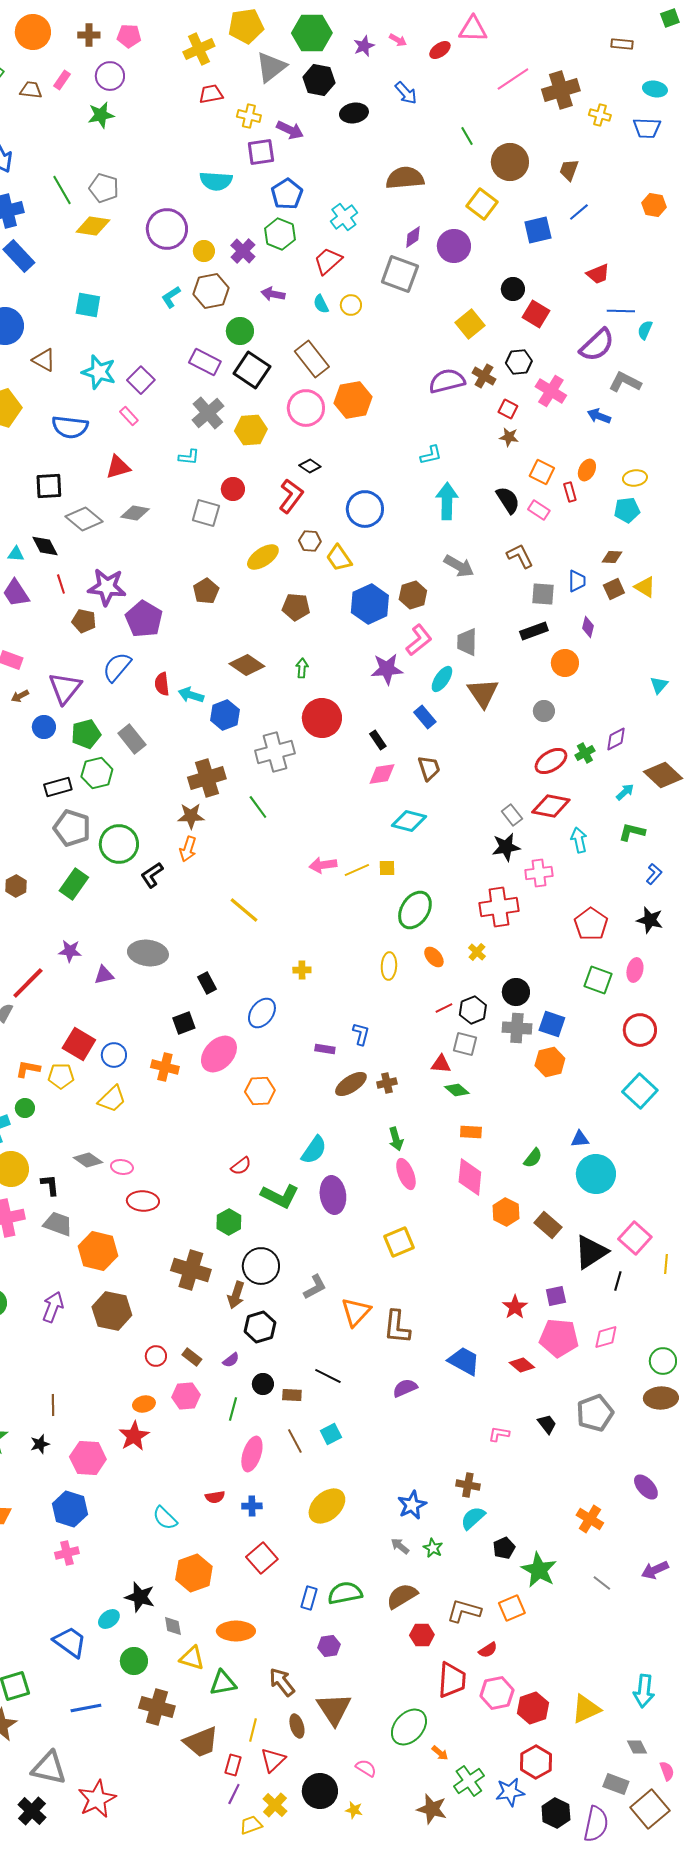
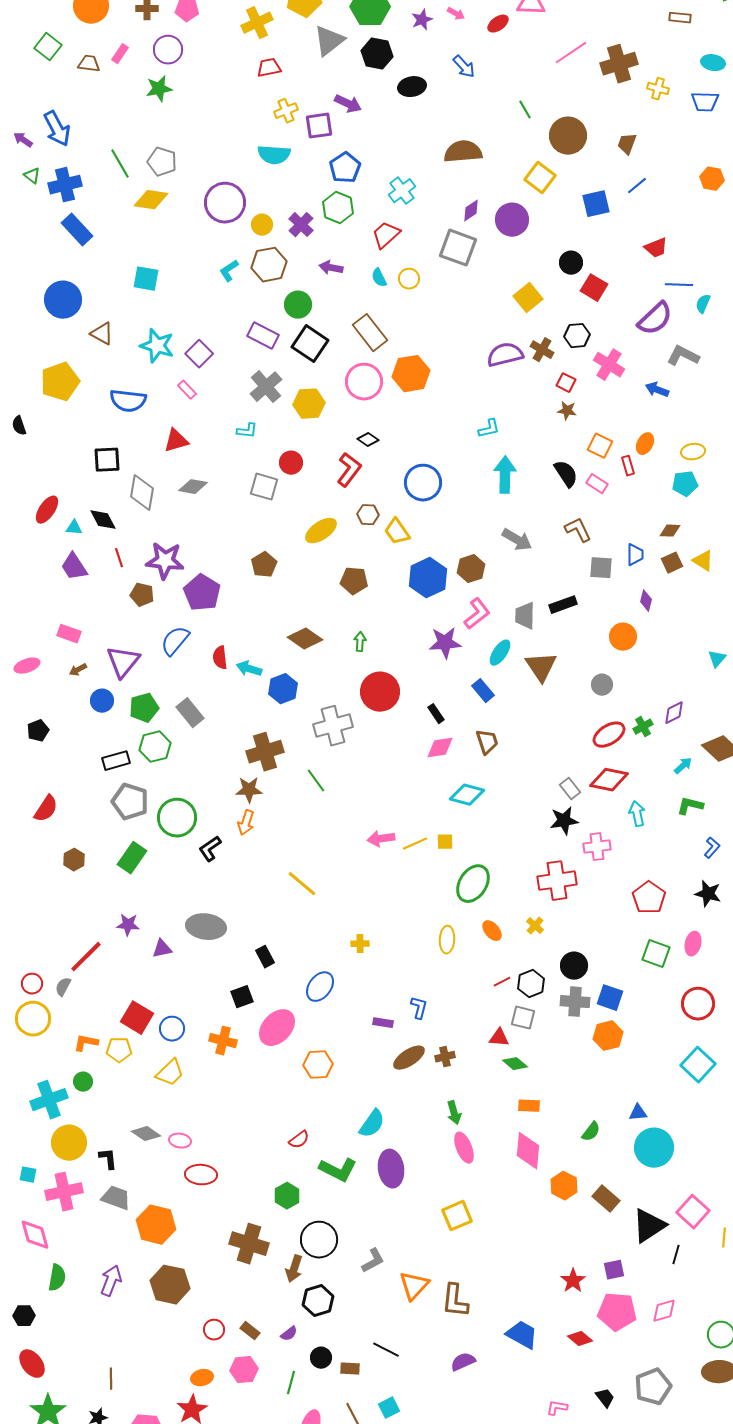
yellow cross: (249, 116) -> (286, 111), moved, turned -35
gray diamond: (84, 519) -> (142, 493), turned 60
black rectangle: (534, 631) -> (563, 605), moved

